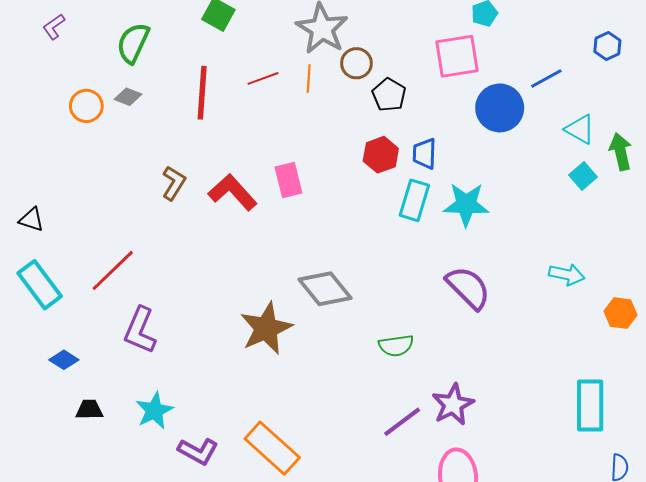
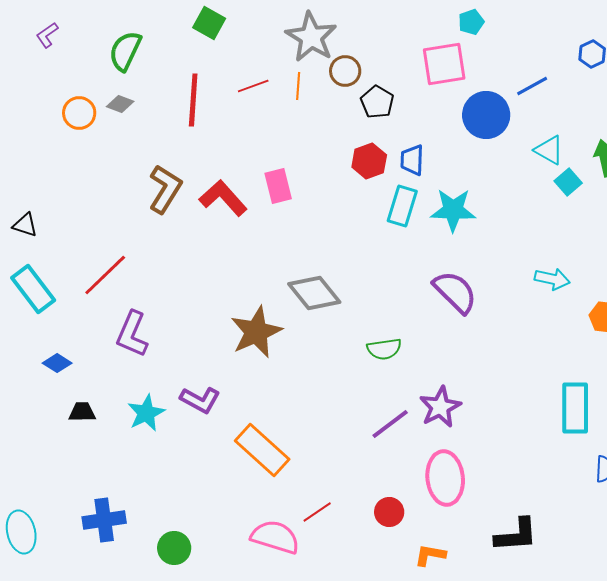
cyan triangle: (580, 129) -> (549, 150), moved
brown L-shape: (174, 183) -> (165, 189), size x1.4
purple L-shape: (198, 451) -> (200, 400), moved

